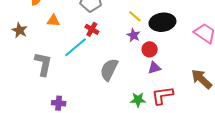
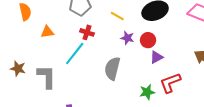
yellow line: (135, 16) -> (117, 16), moved
brown star: (20, 30) -> (18, 69), moved
purple star: (133, 35) -> (127, 38), moved

